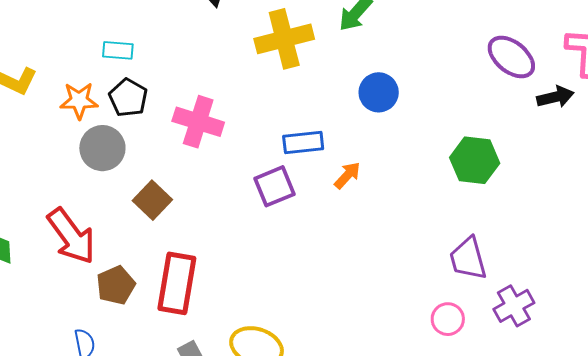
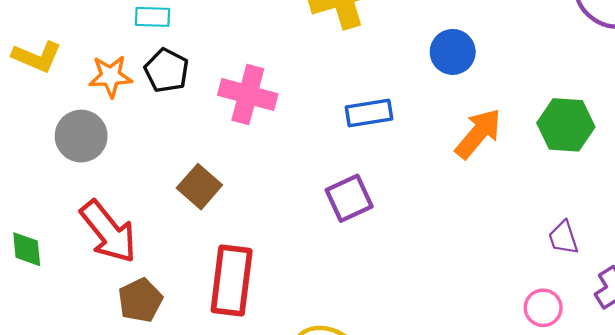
gray circle: (102, 148) -> (81, 136), moved
orange arrow: (347, 175) -> (478, 134), moved, size x1.6
purple square: (274, 186) -> (349, 198), moved
purple trapezoid: (468, 259) -> (563, 238), size x0.7
brown pentagon: (116, 285) -> (140, 300), moved

